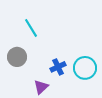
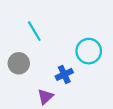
cyan circle: (85, 68) -> (89, 51), moved

